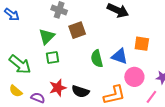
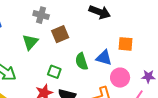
green square: (52, 58) -> (54, 72), moved, turned 32

